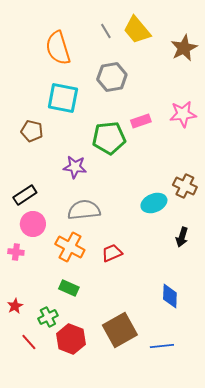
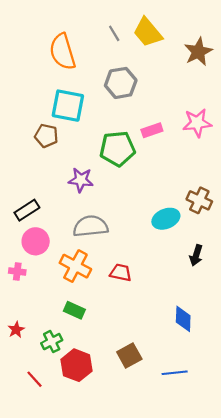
brown pentagon: (32, 131) -> (46, 136), moved
red trapezoid: (112, 253) -> (121, 273), turned 35
brown square: (120, 330) -> (129, 356), size x0.7
red line: (29, 342) -> (34, 379), moved

